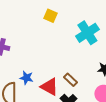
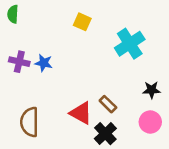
blue star: (26, 78) -> (44, 63), moved

